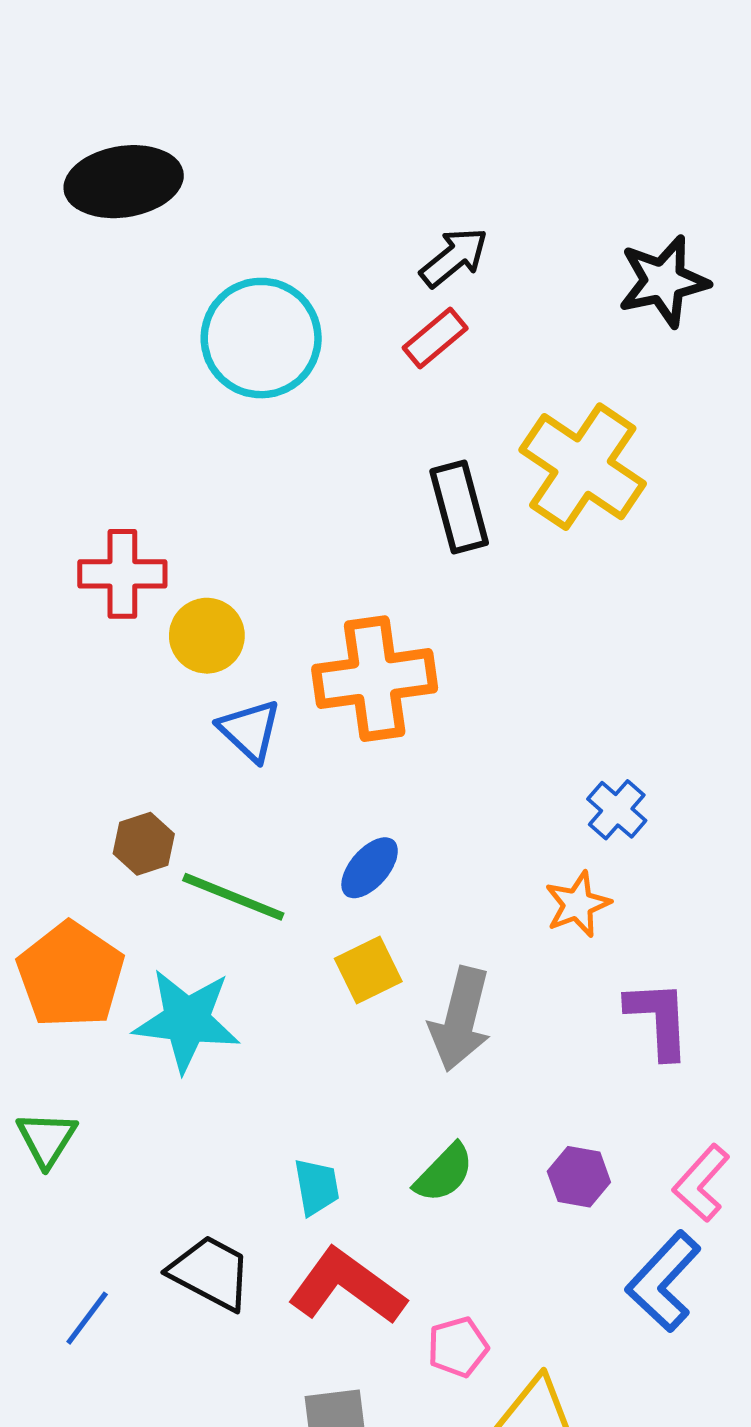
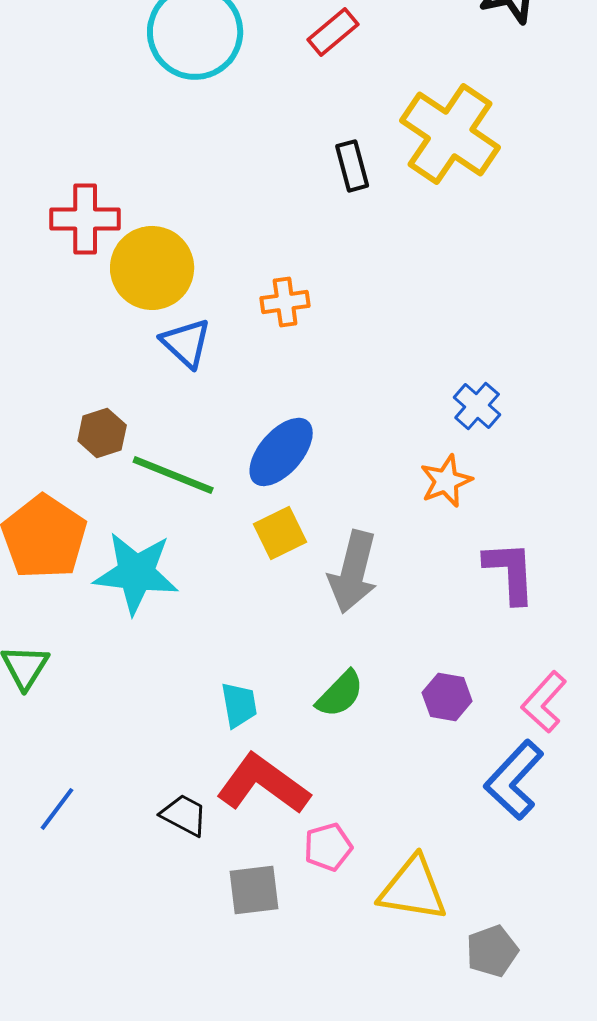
black rectangle: (459, 507) -> (352, 166), size x0.7
yellow circle: (207, 636) -> (152, 268), size x1.4
orange cross: (375, 679) -> (285, 302), size x0.5
blue ellipse: (370, 868) -> (281, 452), size x1.4
black trapezoid: (211, 1273) -> (184, 815), moved, size x0.7
pink pentagon: (458, 1347) -> (328, 847), moved

